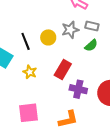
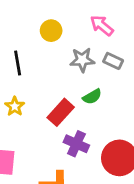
yellow circle: (48, 37) -> (51, 31), moved
green semicircle: (91, 45) -> (92, 97), moved

